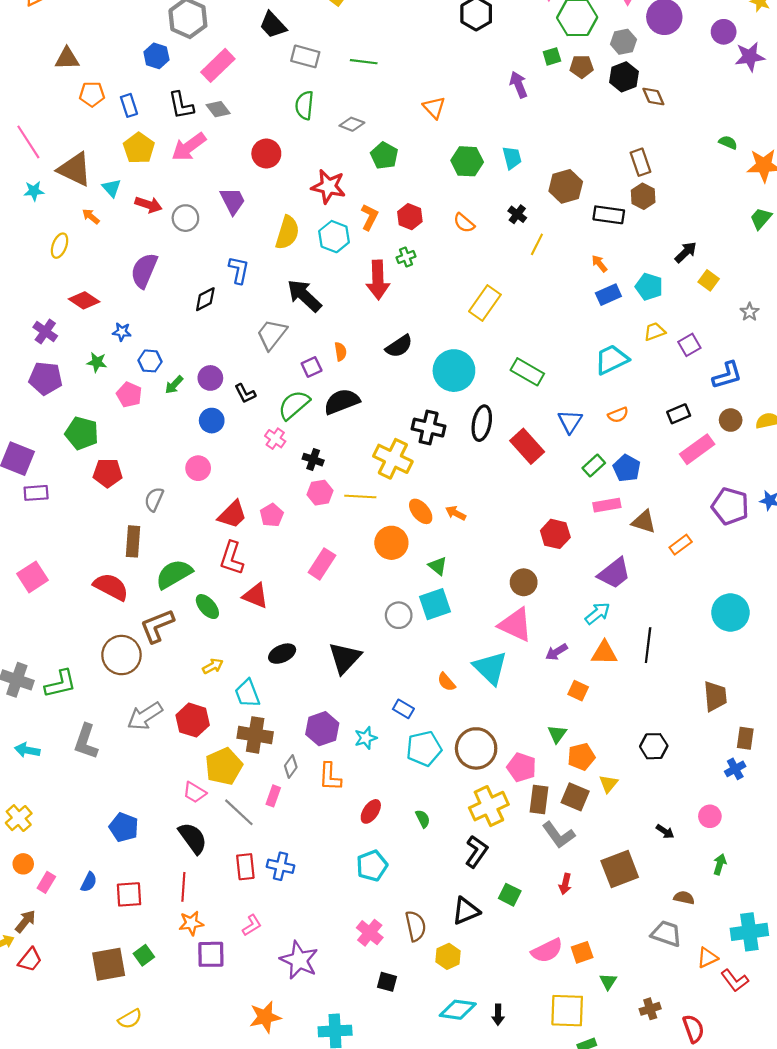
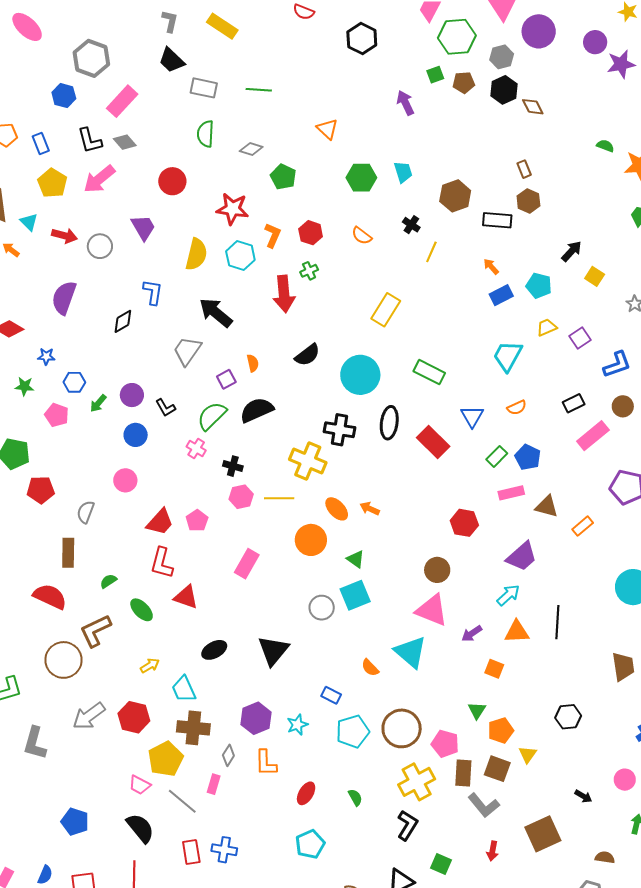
brown rectangle: (641, 162) -> (524, 169), size x0.7
cyan trapezoid: (612, 359) -> (508, 356), turned -32
green semicircle: (174, 574) -> (108, 581), size x0.5

